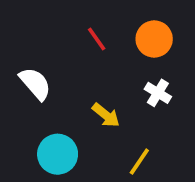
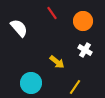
red line: (97, 39) -> (52, 13), moved
white semicircle: (35, 84) -> (19, 28), moved

